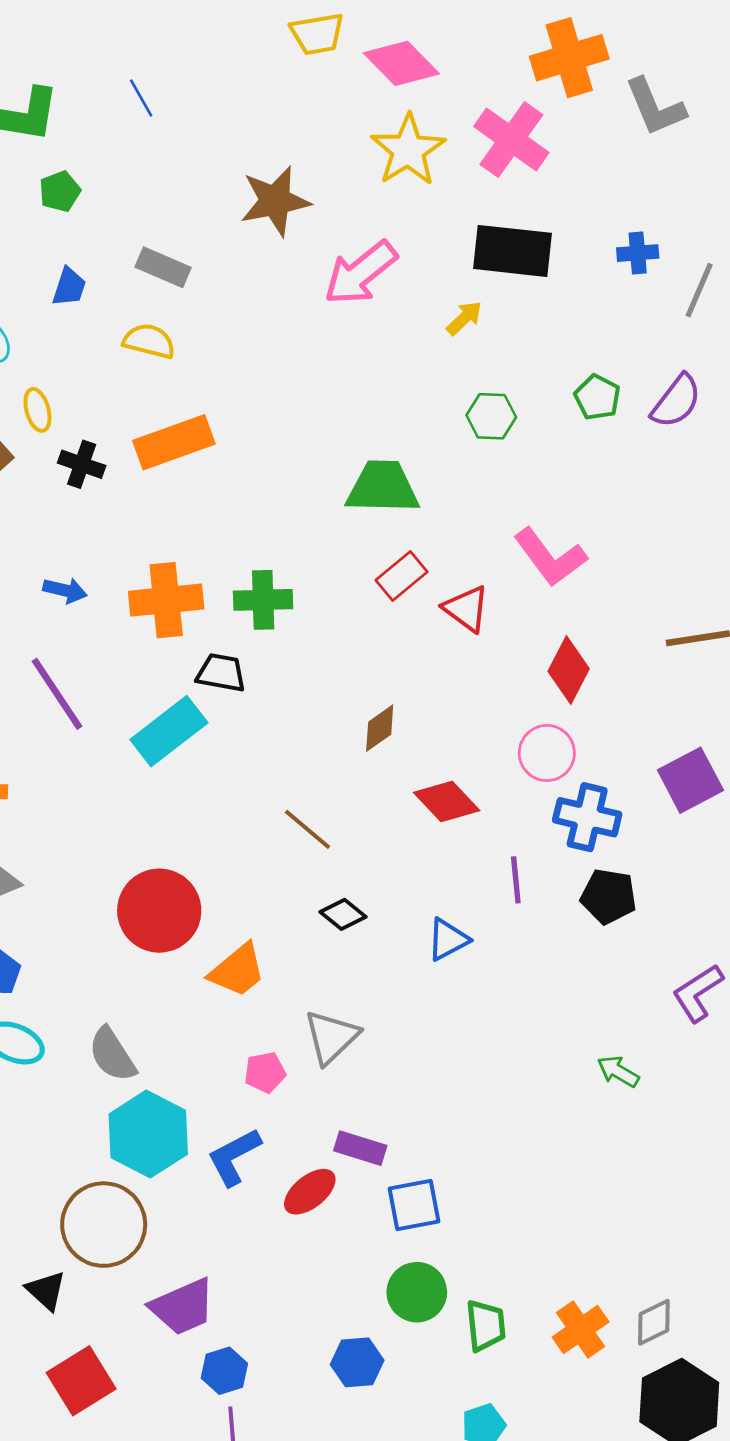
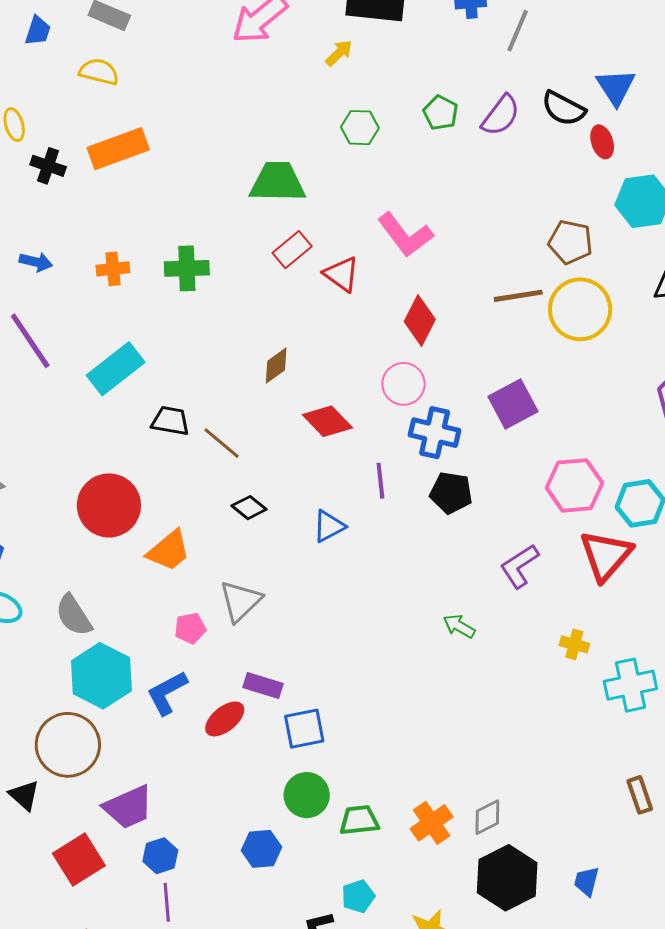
orange cross: (166, 600) -> (113, 269), size x0.6
black trapezoid: (221, 673) -> (170, 421), moved
green trapezoid: (486, 1325) -> (359, 820), turned -90
red square: (81, 1381) -> (79, 860), moved

